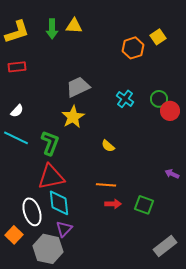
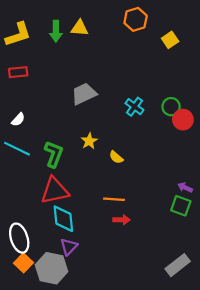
orange hexagon: (133, 48) -> (136, 19), moved
yellow star: (73, 117) -> (89, 141), moved, size x0.7
green square: (144, 205) -> (181, 206), moved
white ellipse: (32, 212) -> (19, 238), moved
orange square: (14, 235) -> (24, 263), moved

